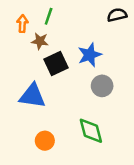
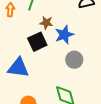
brown star: (40, 41) -> (46, 23), moved

